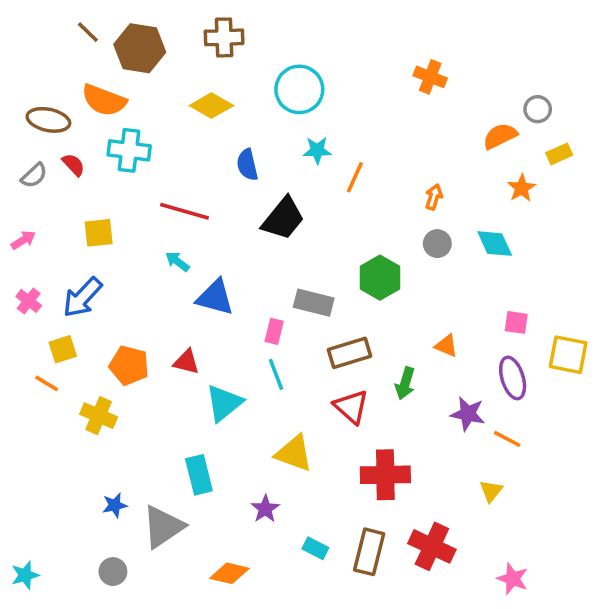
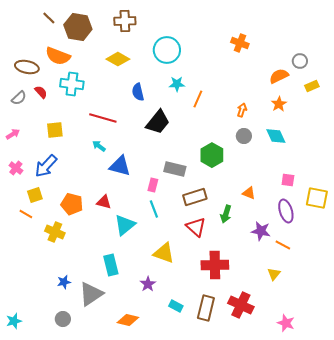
orange star: (522, 188) -> (279, 104), moved

